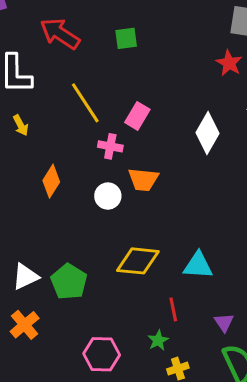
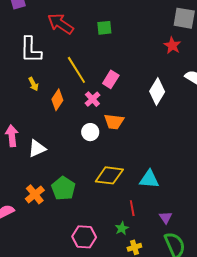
pink cross: (110, 146) -> (92, 99), turned 35
orange diamond: (51, 181) -> (57, 100), moved
white triangle: (25, 277) -> (37, 148), moved
orange cross: (25, 325) -> (35, 194), moved

